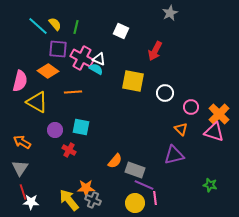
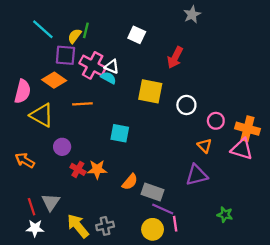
yellow semicircle: (55, 24) -> (75, 36), moved, turned -104
orange cross: (219, 114) -> (247, 129), turned -30
cyan square: (81, 127) -> (120, 133), moved
gray triangle: (20, 168) -> (51, 202), moved
green star: (210, 185) -> (225, 215), moved
orange star: (86, 188) -> (97, 169), moved
red line: (23, 192) -> (32, 207), moved
gray cross: (93, 200) -> (105, 226), turned -35

